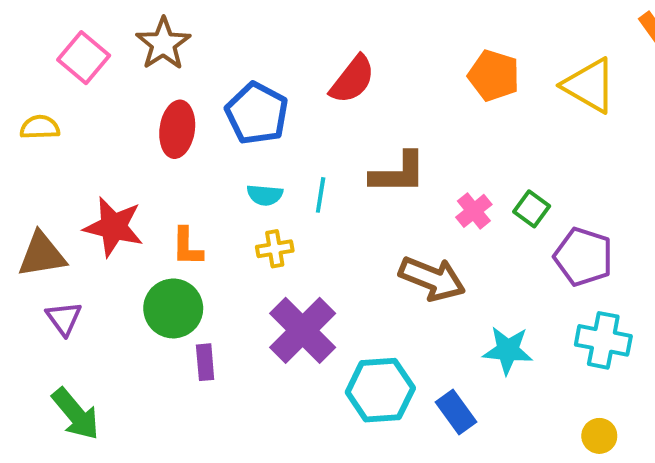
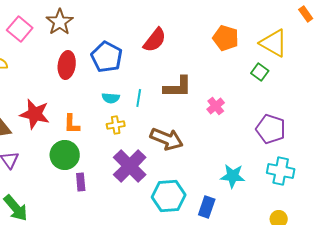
green square: (532, 209) -> (260, 72), moved
brown arrow: (432, 279) -> (167, 139), moved
blue rectangle: (456, 412) -> (207, 207), turned 55

